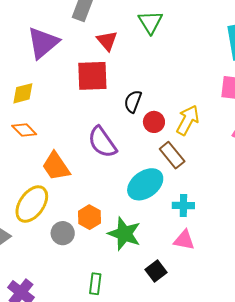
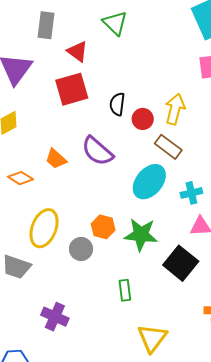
orange diamond: (24, 130) -> (20, 178), moved
orange trapezoid: (56, 166) -> (56, 159), moved, size x0.7
black square: (156, 271) -> (181, 263), size x1.6

